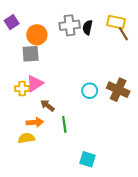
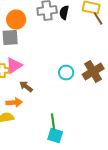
brown cross: (118, 90) -> (93, 72), turned 35
green line: (64, 124) -> (53, 122), moved
cyan square: (88, 159) -> (55, 136), moved

